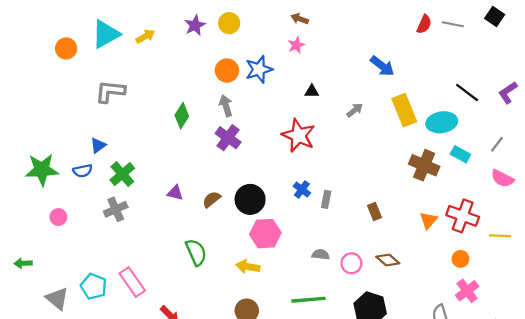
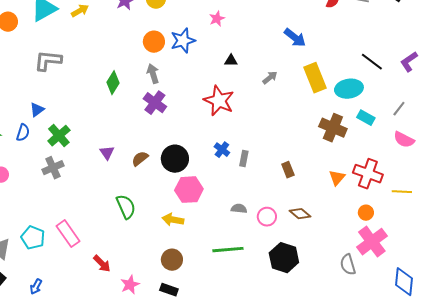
blue semicircle: (83, 171) -> (23, 133), turned -60
purple triangle: (175, 193) -> (107, 153), turned 42
pink cross: (467, 291) -> (372, 242), size x1.4

